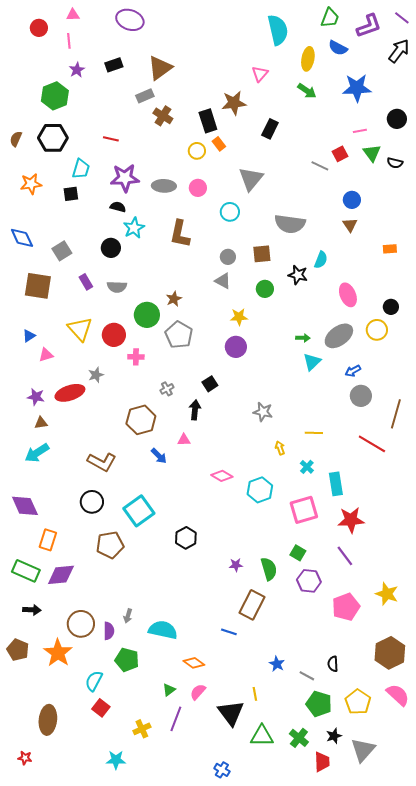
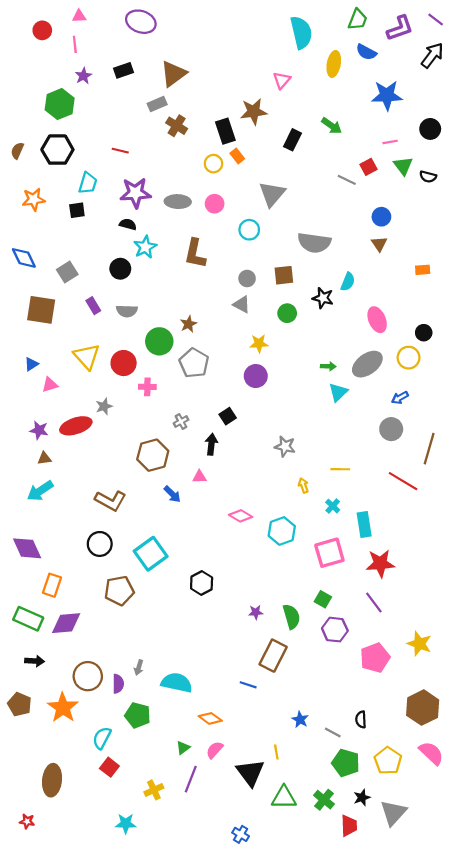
green arrow: (307, 91) -> (332, 126), moved
blue arrow: (353, 371) -> (400, 398), moved

